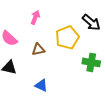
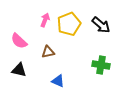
yellow pentagon: (67, 37) -> (69, 24), moved
blue triangle: (41, 85) -> (58, 81), moved

